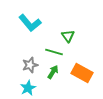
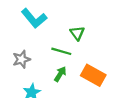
gray star: (30, 65) -> (21, 59), moved

